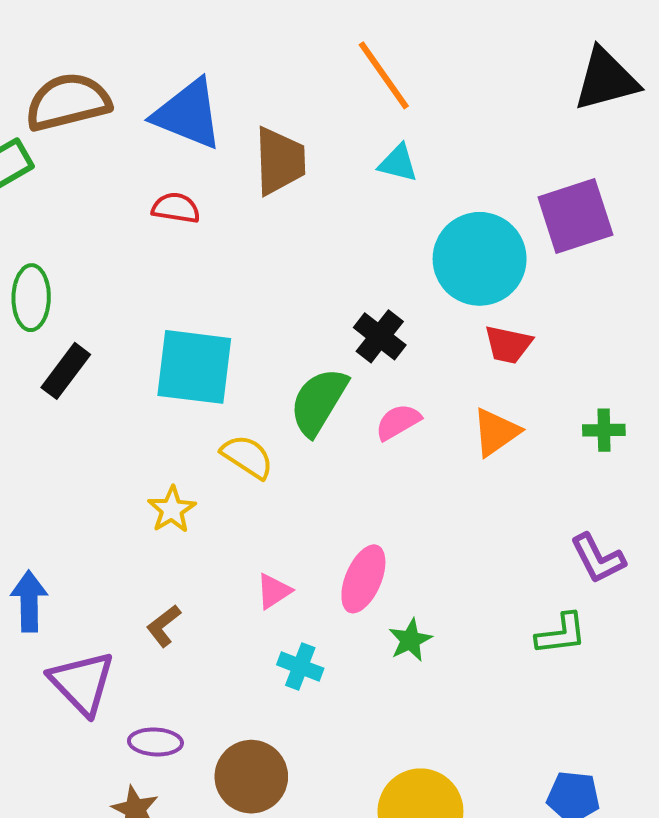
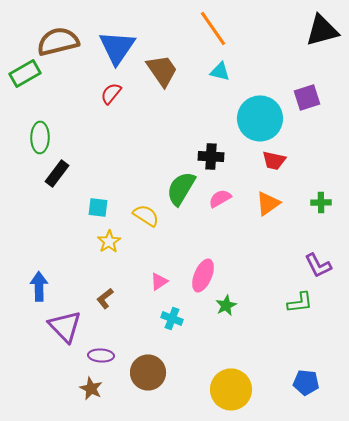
blue triangle: (188, 114) -> (117, 47), turned 42
brown trapezoid: (280, 161) -> (162, 70), turned -33
red semicircle: (176, 208) -> (111, 93), turned -60
purple square: (575, 216) -> (307, 97), size x0.7
black cross: (380, 336) -> (211, 156), turned -35
cyan square: (194, 367) -> (98, 207), moved, size x0.5

